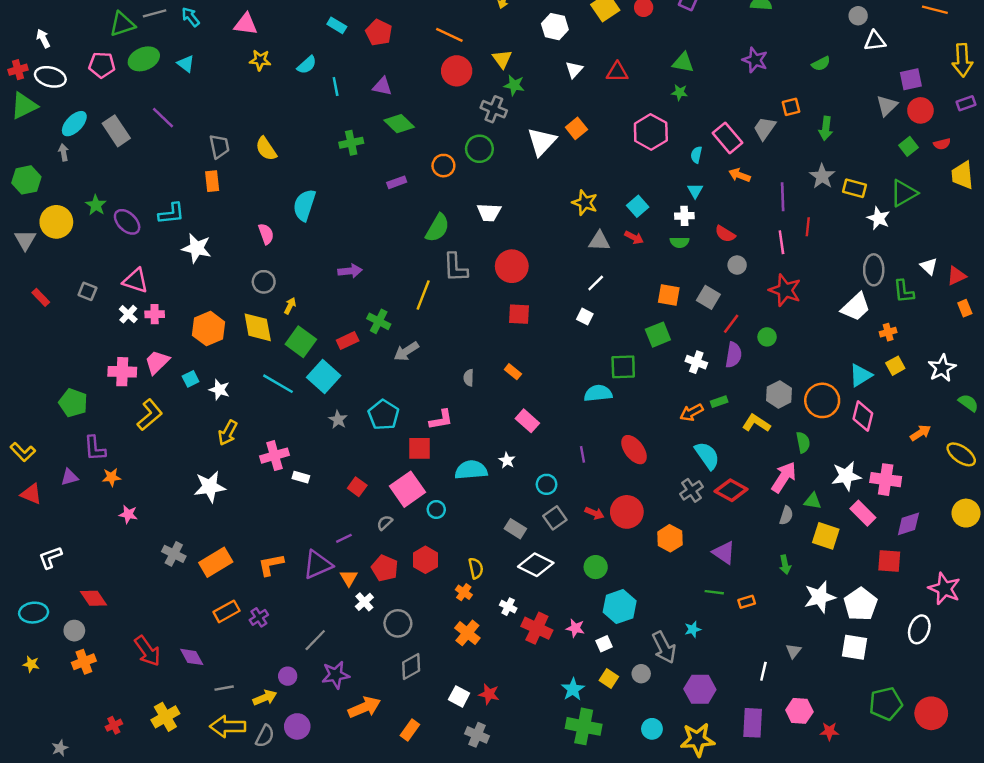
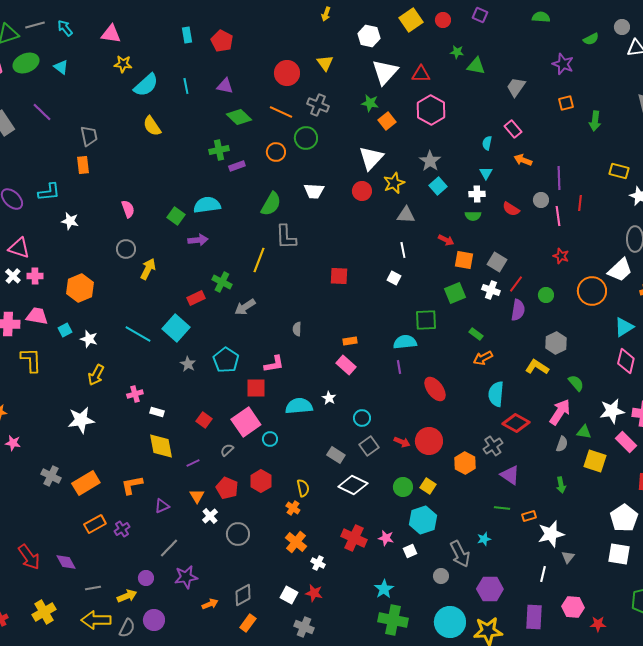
cyan rectangle: (337, 25) -> (187, 35), turned 49
orange line: (449, 35) -> (281, 112), moved
purple star: (755, 60) -> (563, 64), moved
green semicircle: (821, 64) -> (591, 39), moved
cyan semicircle: (307, 65) -> (146, 85), moved, size x1.5
white triangle: (574, 70) -> (385, 72), size x1.8
green star: (514, 85) -> (370, 103), moved
green star: (680, 92) -> (457, 52), moved
gray trapezoid: (765, 128) -> (516, 87), moved
pink hexagon: (651, 132) -> (431, 110), moved
pink rectangle: (727, 138) -> (513, 129), size x0.7
white triangle: (542, 142) -> (371, 158), moved
green cross: (351, 143) -> (219, 150), moved
yellow semicircle: (266, 149) -> (152, 126), moved
gray star: (822, 176) -> (430, 161), moved
yellow star: (585, 203) -> (394, 183), turned 30
cyan semicircle: (304, 205) -> (207, 205), moved, turned 64
red arrow: (634, 237) -> (446, 240), moved
white star: (197, 248) -> (70, 221), size x0.7
gray circle: (737, 265) -> (541, 200), moved
red circle: (512, 266) -> (362, 191), moved, size x0.7
white line: (596, 283) -> (403, 250), turned -56
red star: (785, 290) -> (561, 256), size x0.6
yellow arrow: (290, 306) -> (148, 269), size x1.5
yellow diamond: (258, 327) -> (161, 446), moved
green square: (301, 342) -> (176, 216), moved, size x0.7
pink trapezoid: (157, 362) -> (37, 316), turned 55
white cross: (696, 362) -> (491, 290), moved
orange rectangle: (513, 372) -> (350, 341), moved, turned -48
orange circle: (822, 400) -> (592, 291), moved
green rectangle: (719, 402) -> (476, 334), moved, turned 56
yellow L-shape: (150, 415) -> (31, 360), turned -52
green semicircle: (803, 442) -> (576, 383), turned -30
purple line: (582, 454) -> (399, 367), moved
pink cross: (274, 456) -> (135, 394), size x0.7
cyan semicircle: (707, 456) -> (496, 394), turned -140
gray cross: (692, 490) -> (493, 446), moved
purple triangle: (318, 565) -> (162, 506), moved, size x0.6
white star: (820, 597) -> (551, 534), moved
white cross: (508, 607) -> (318, 563), moved
gray diamond: (411, 667) -> (243, 595), moved
yellow square: (609, 679) -> (428, 486), moved
orange arrow: (364, 707) -> (210, 604), size x0.6
cyan circle: (652, 729) -> (450, 622), size x1.8

